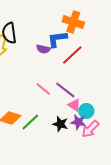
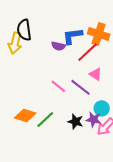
orange cross: (73, 22) -> (99, 34), moved
pink triangle: (74, 105) -> (96, 74), moved

